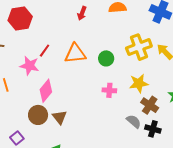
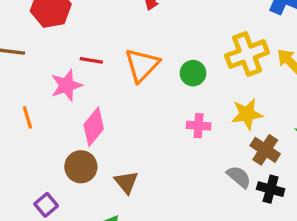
red line: (45, 51) -> (91, 60), turned 64
orange triangle: (75, 54) -> (142, 65), turned -40
pink star: (29, 66) -> (66, 85), turned -30
brown triangle: (59, 117) -> (126, 182), moved

